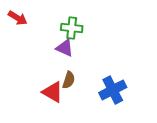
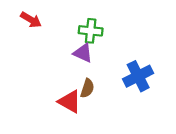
blue cross: (113, 90) -> (138, 76), moved

